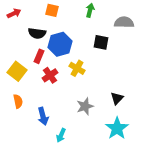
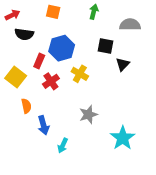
black semicircle: (37, 33) -> (24, 34), moved
black triangle: (117, 98) -> (123, 64), moved
orange semicircle: (18, 101) -> (26, 106), moved

